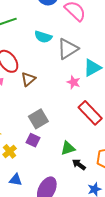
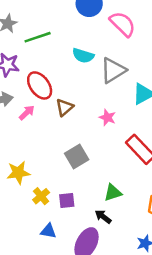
pink star: (74, 82) -> (107, 118), moved
purple square: (33, 140) -> (67, 200), moved, turned -32
black arrow: (79, 165) -> (103, 217), moved

